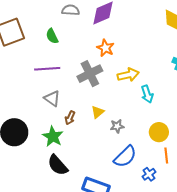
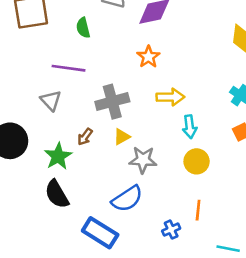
gray cross: (90, 74) -> (112, 102), moved
gray triangle: (52, 98) -> (51, 100), moved
gray star: (117, 126) -> (143, 160), size x1.5
yellow circle: (159, 132) -> (197, 161), moved
blue semicircle: (125, 157) -> (127, 199), moved

